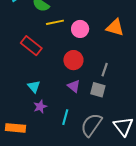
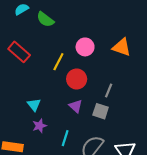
yellow line: (55, 22) -> (58, 62), moved, turned -54
red rectangle: (31, 46) -> (19, 52), moved

